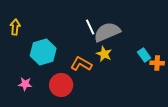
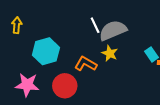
pink star: (25, 84) -> (27, 85), size x1.6

